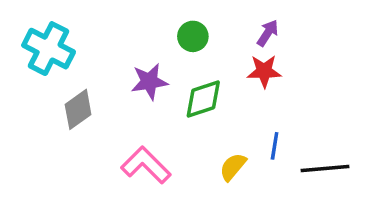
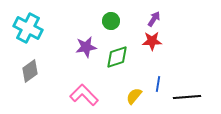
gray diamond: (78, 109) -> (30, 71), moved

